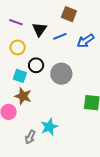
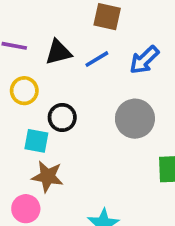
black triangle: (39, 29) -> (58, 52), turned 49
gray circle: (61, 74) -> (135, 119), moved

